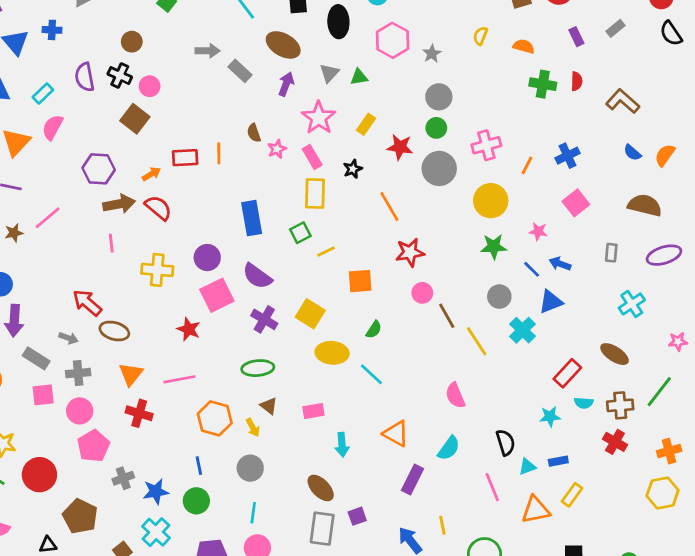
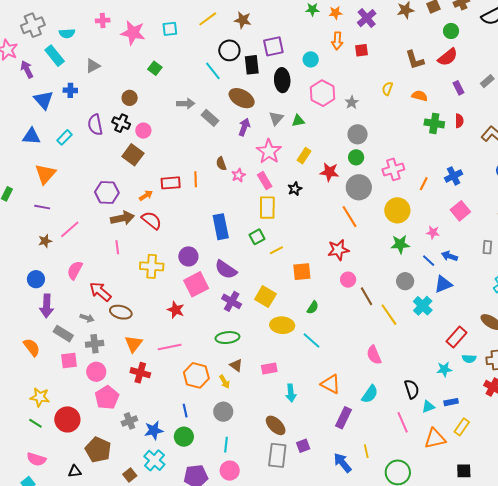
pink semicircle: (52, 127) -> (75, 270), moved
orange line: (389, 207) -> (350, 217), moved

